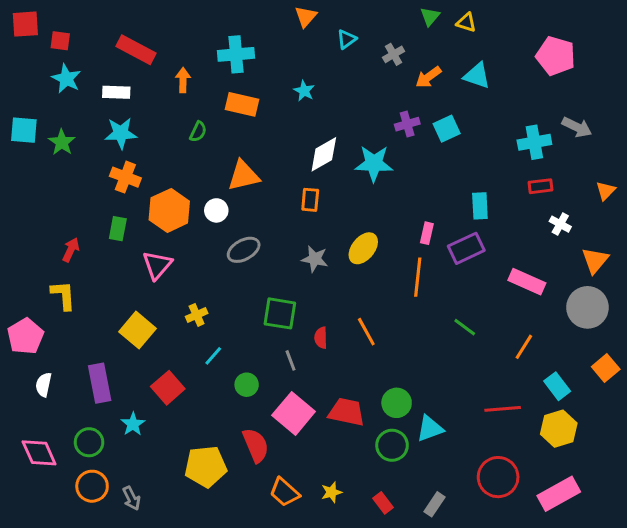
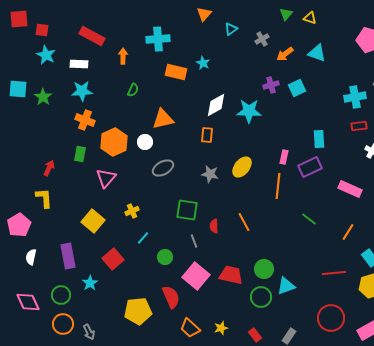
orange rectangle: (242, 104) -> (176, 72), moved

